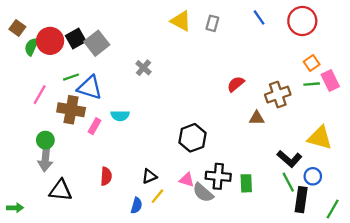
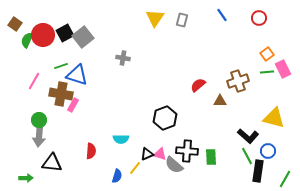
yellow triangle: (181, 21) -> (155, 18), turned 36
red circle: (302, 21) -> (259, 18), size x0.6
gray cross: (143, 68) -> (123, 58), turned -32
red semicircle: (236, 84) -> (198, 85), moved
cyan semicircle: (120, 116) -> (121, 139), moved
pink rectangle: (94, 126) -> (73, 105), moved
black triangle: (149, 176) -> (147, 154), moved
green arrow: (15, 208) -> (26, 178), moved

